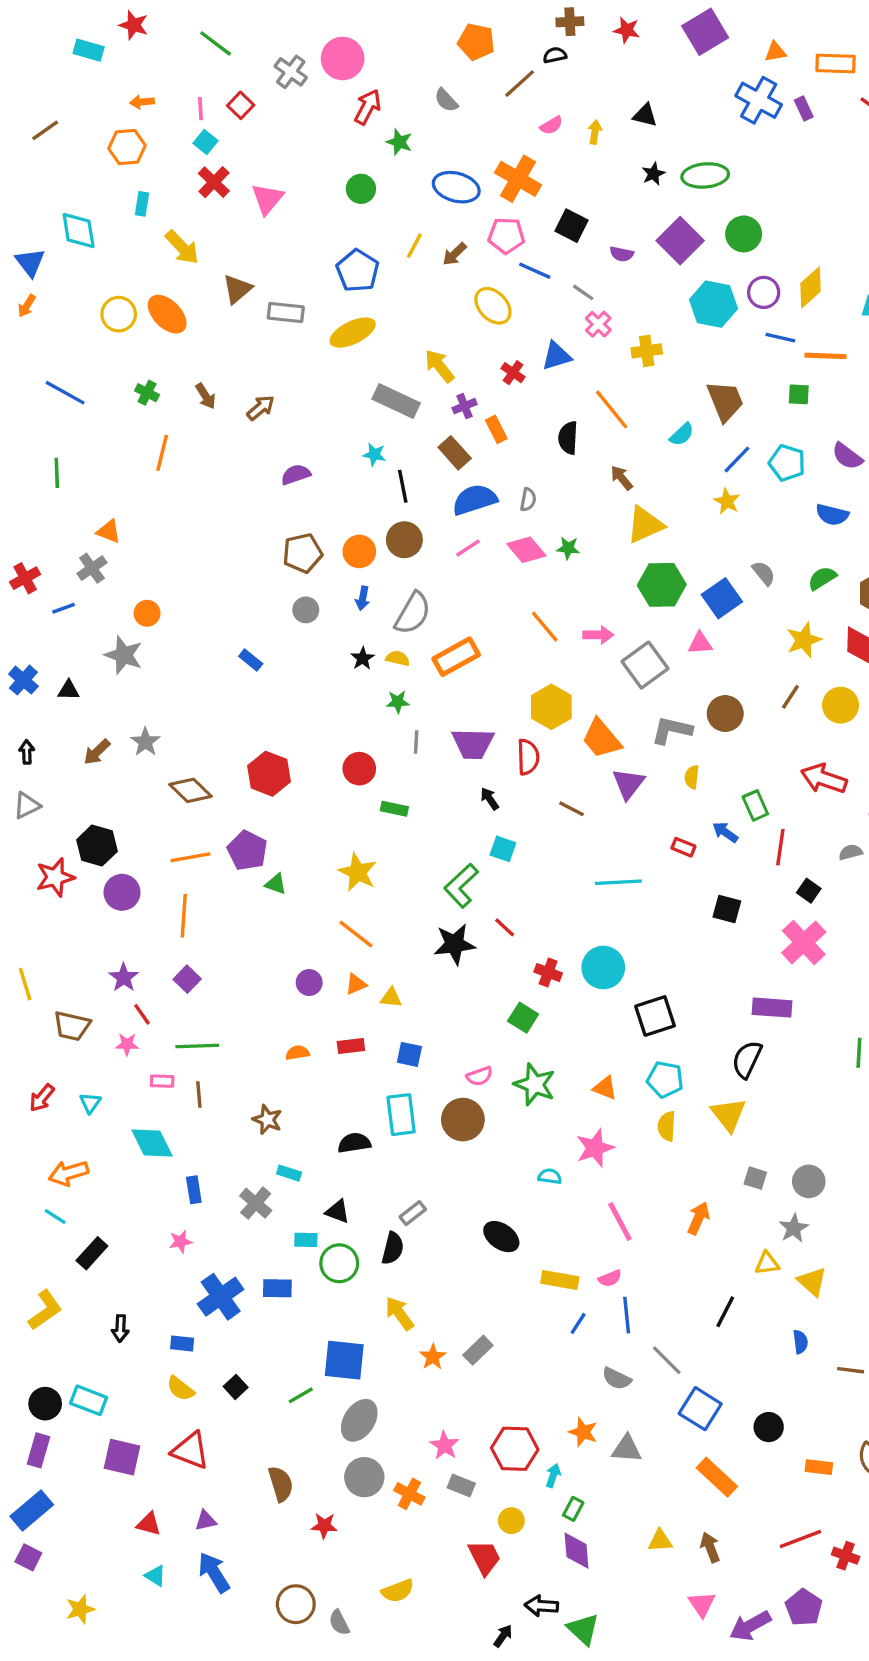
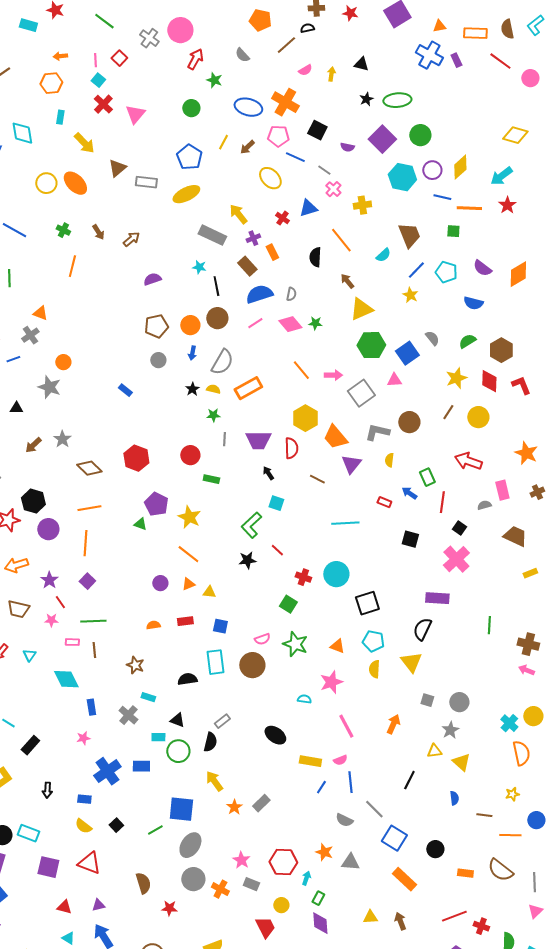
purple pentagon: (247, 851) -> (156, 504), moved
black star: (455, 944) -> (247, 560), size x0.7
orange arrow: (69, 1173) -> (16, 565), moved

